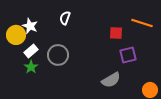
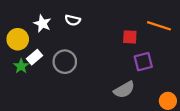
white semicircle: (65, 18) -> (73, 20), turned -96
white star: (30, 26) -> (42, 24), moved
green star: (31, 67) -> (21, 66), moved

